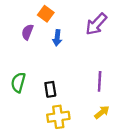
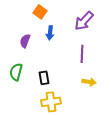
purple semicircle: (27, 32) -> (25, 41), moved
purple line: (100, 81) -> (82, 54), moved
yellow arrow: (102, 112) -> (89, 82), moved, turned 48

